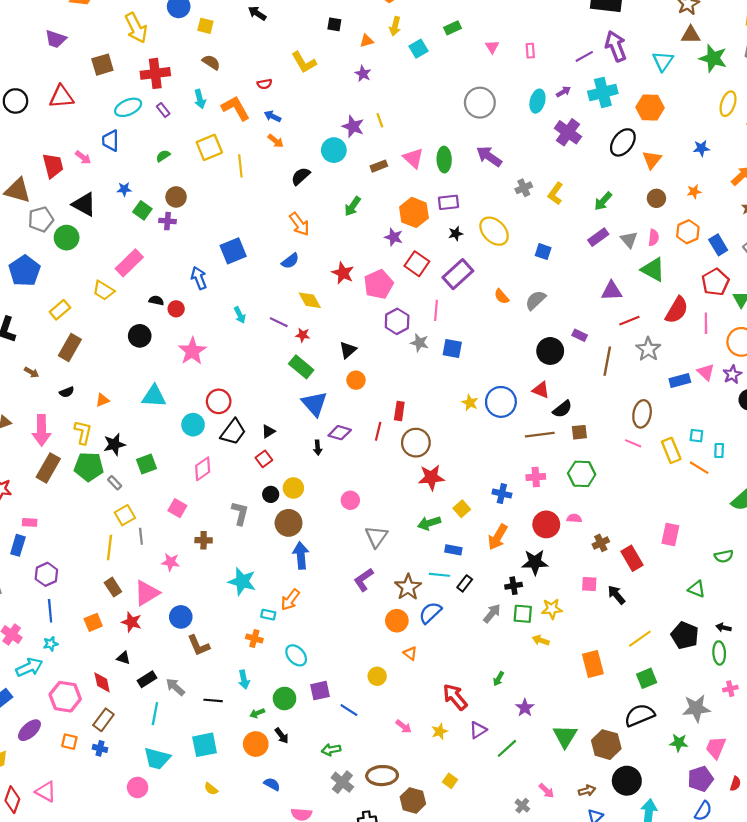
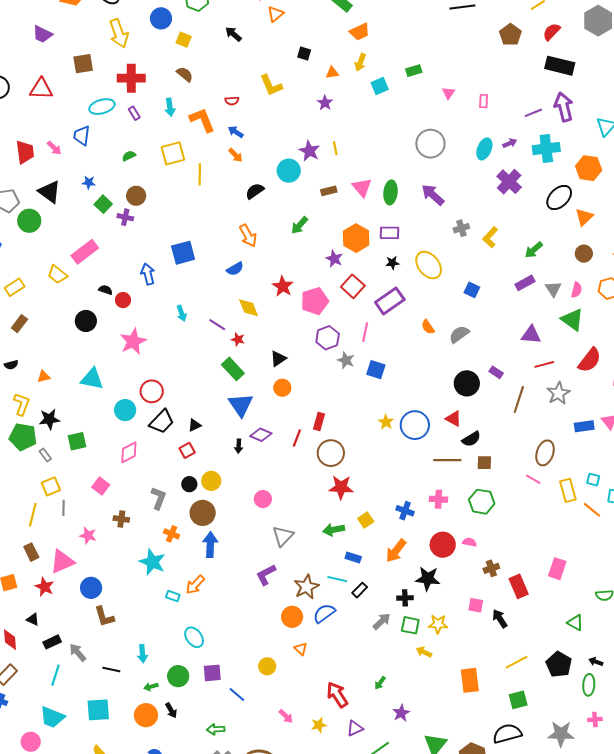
brown rectangle: (70, 347) -> (19, 324), size x0.7
orange cross: (254, 638) -> (172, 534), moved

